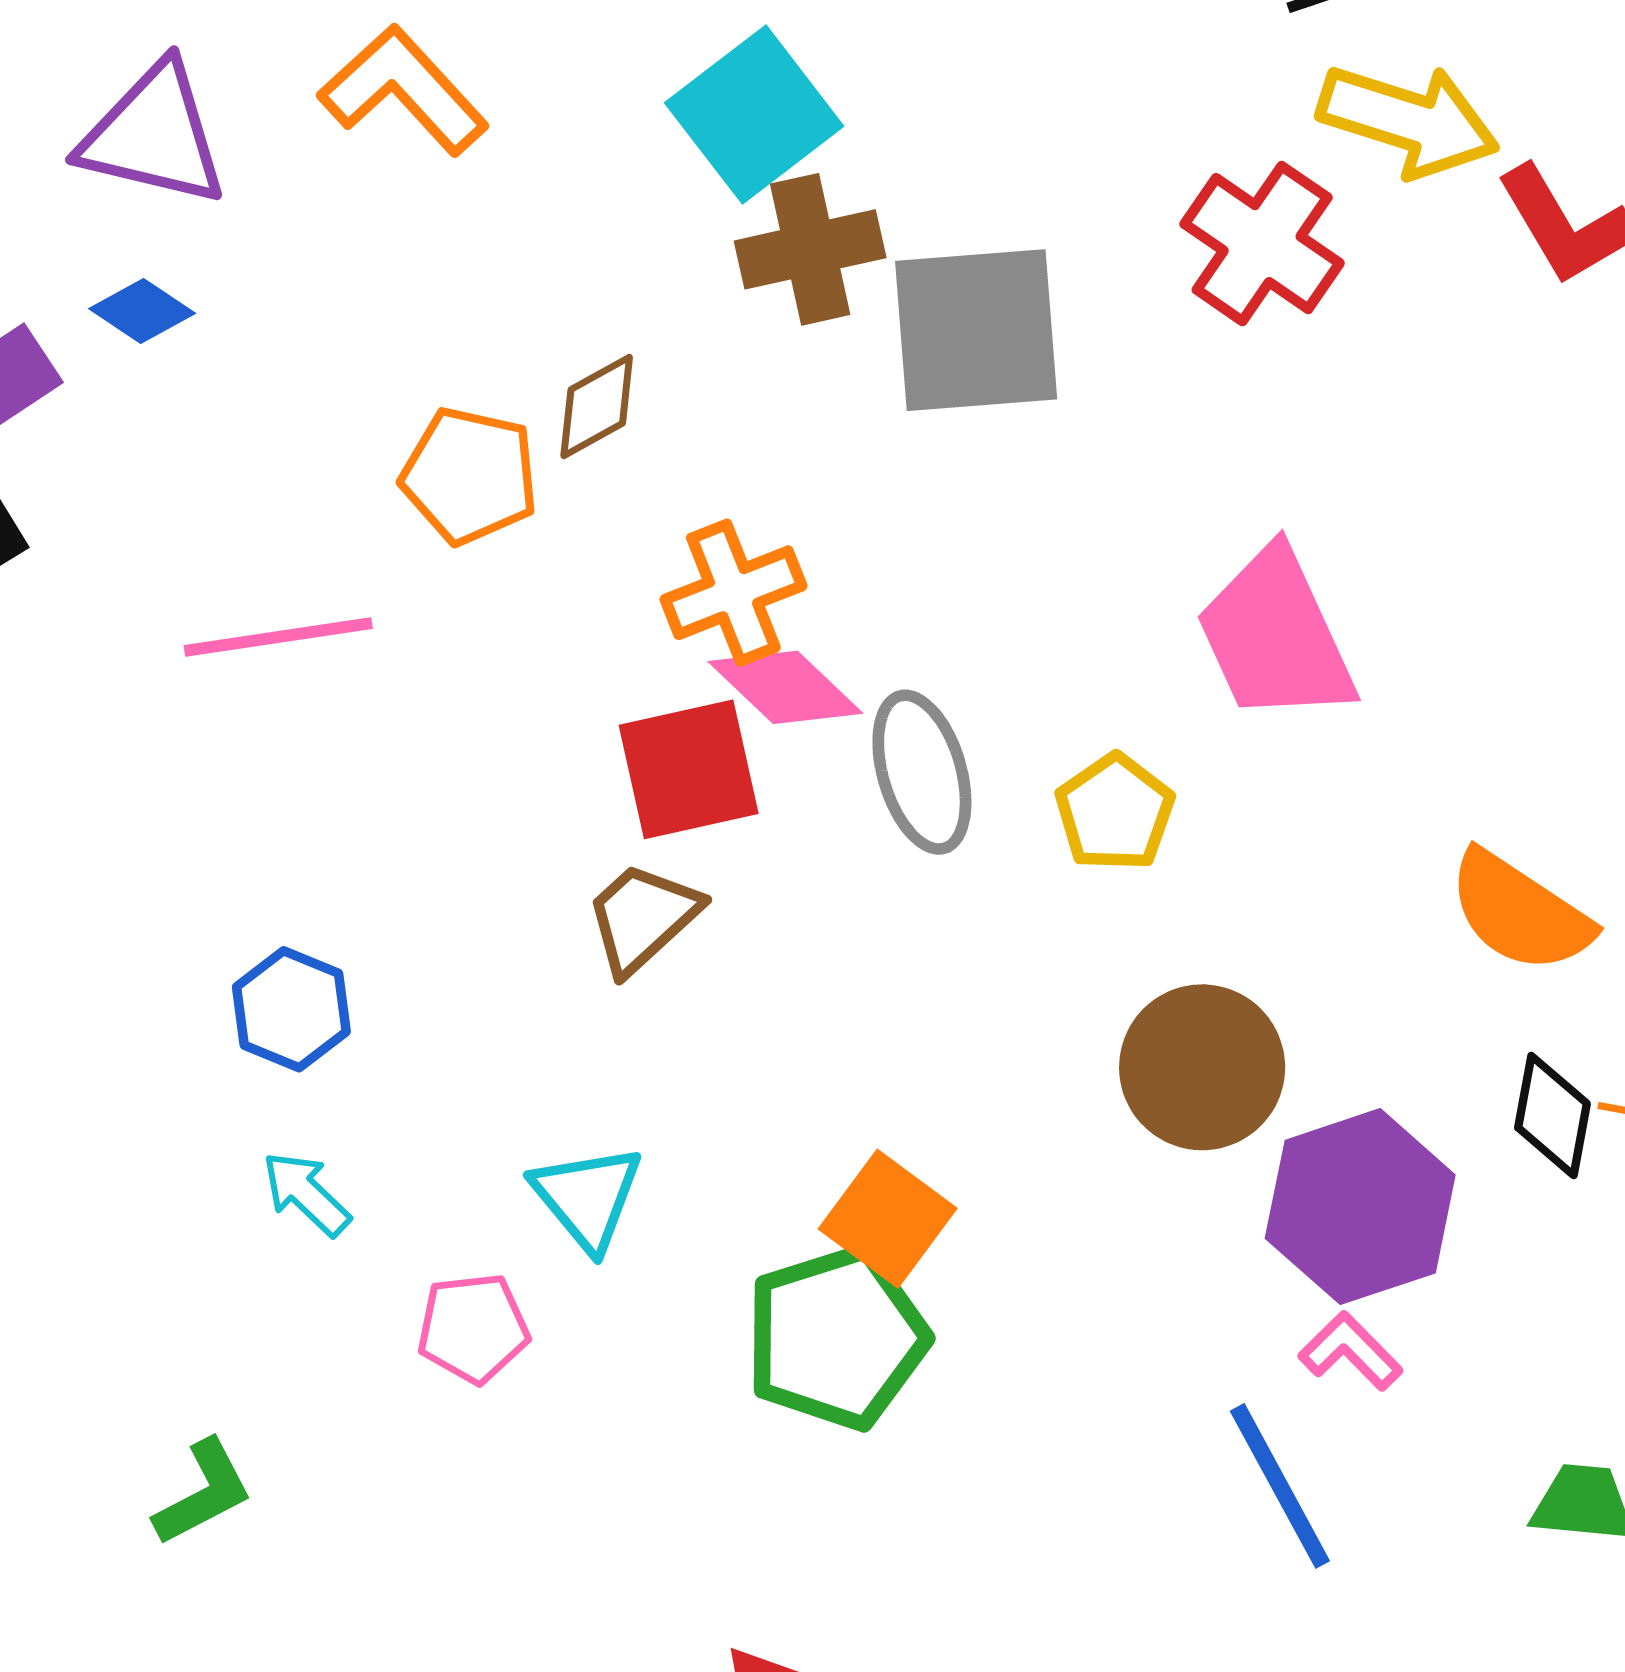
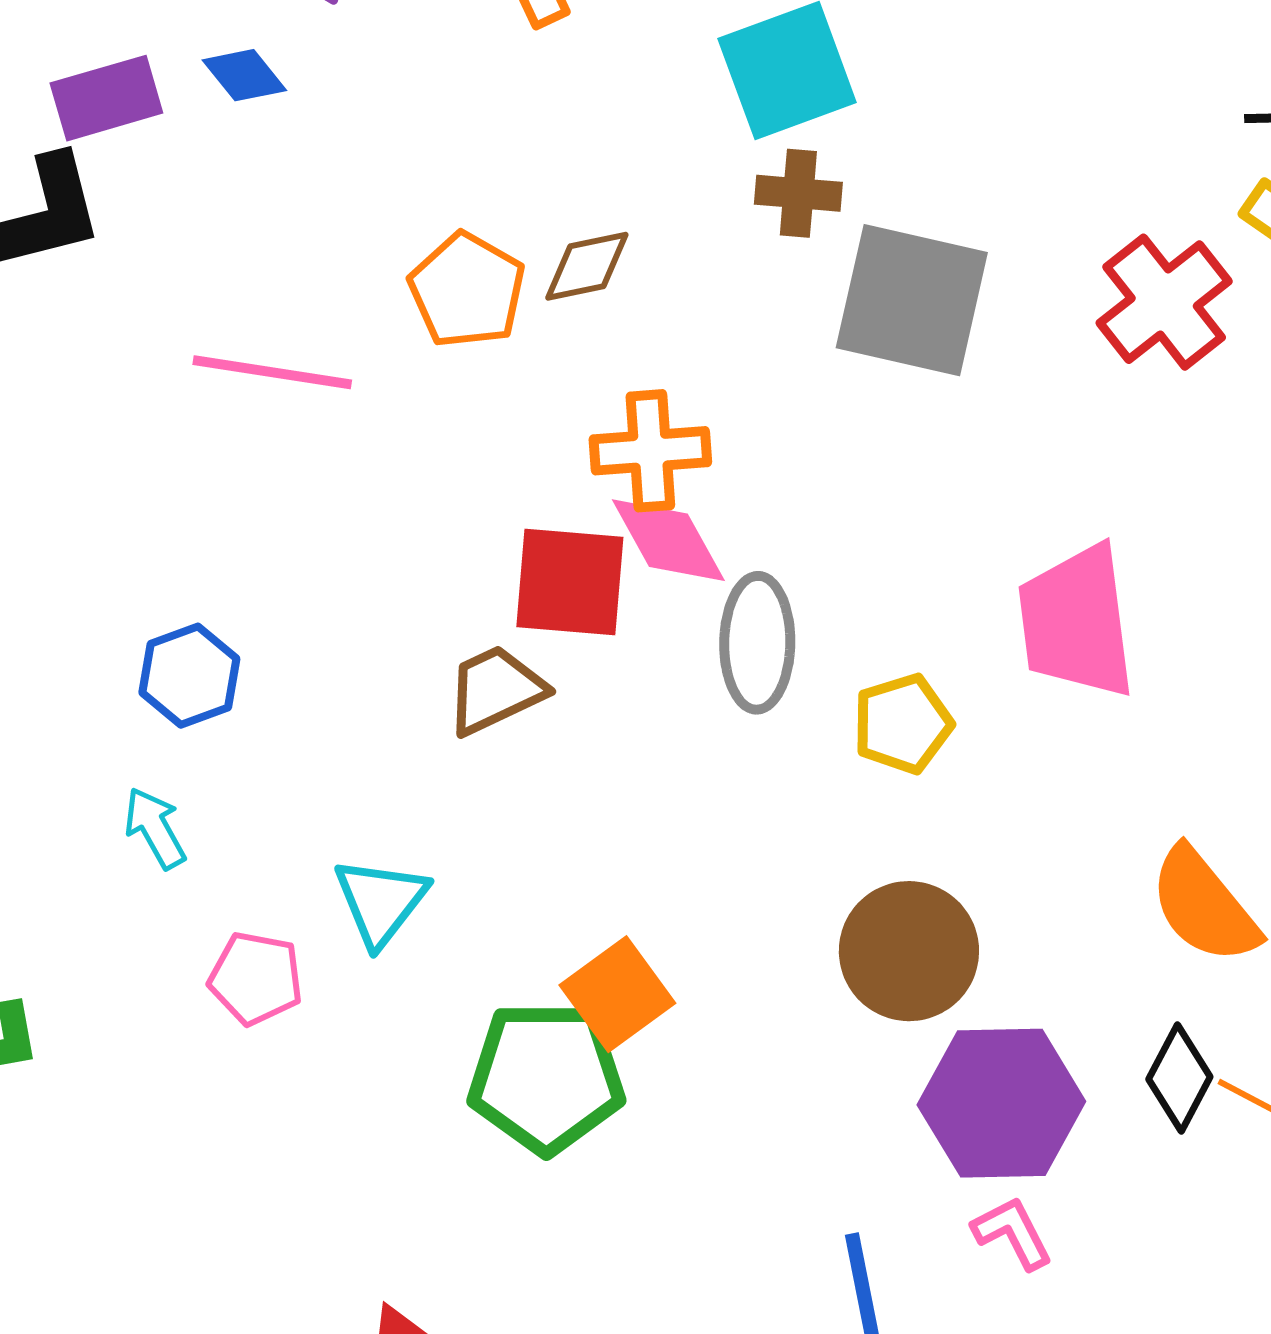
brown cross: (810, 249) -> (798, 193), size x0.7
pink L-shape: (1351, 1351) -> (1013, 1233), moved

